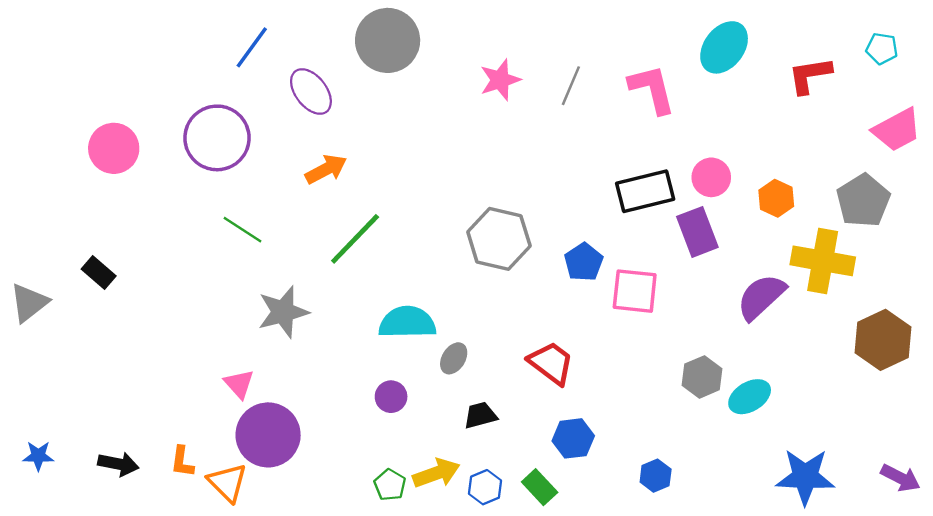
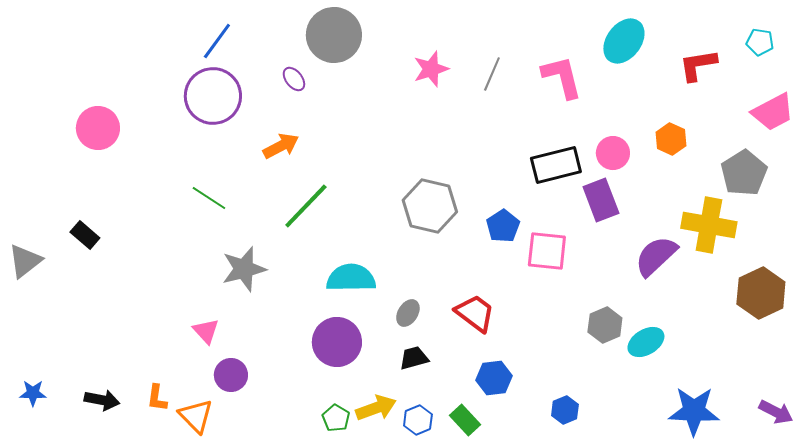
purple ellipse: (311, 91) -> (294, 79), moved, size x0.6
purple circle: (217, 138) -> (213, 96), moved
orange hexagon: (776, 198) -> (671, 139), moved
gray ellipse: (454, 358) -> (408, 313), moved
purple circle: (391, 397) -> (337, 342), size x1.8
purple circle: (268, 435) -> (231, 375), size x0.6

